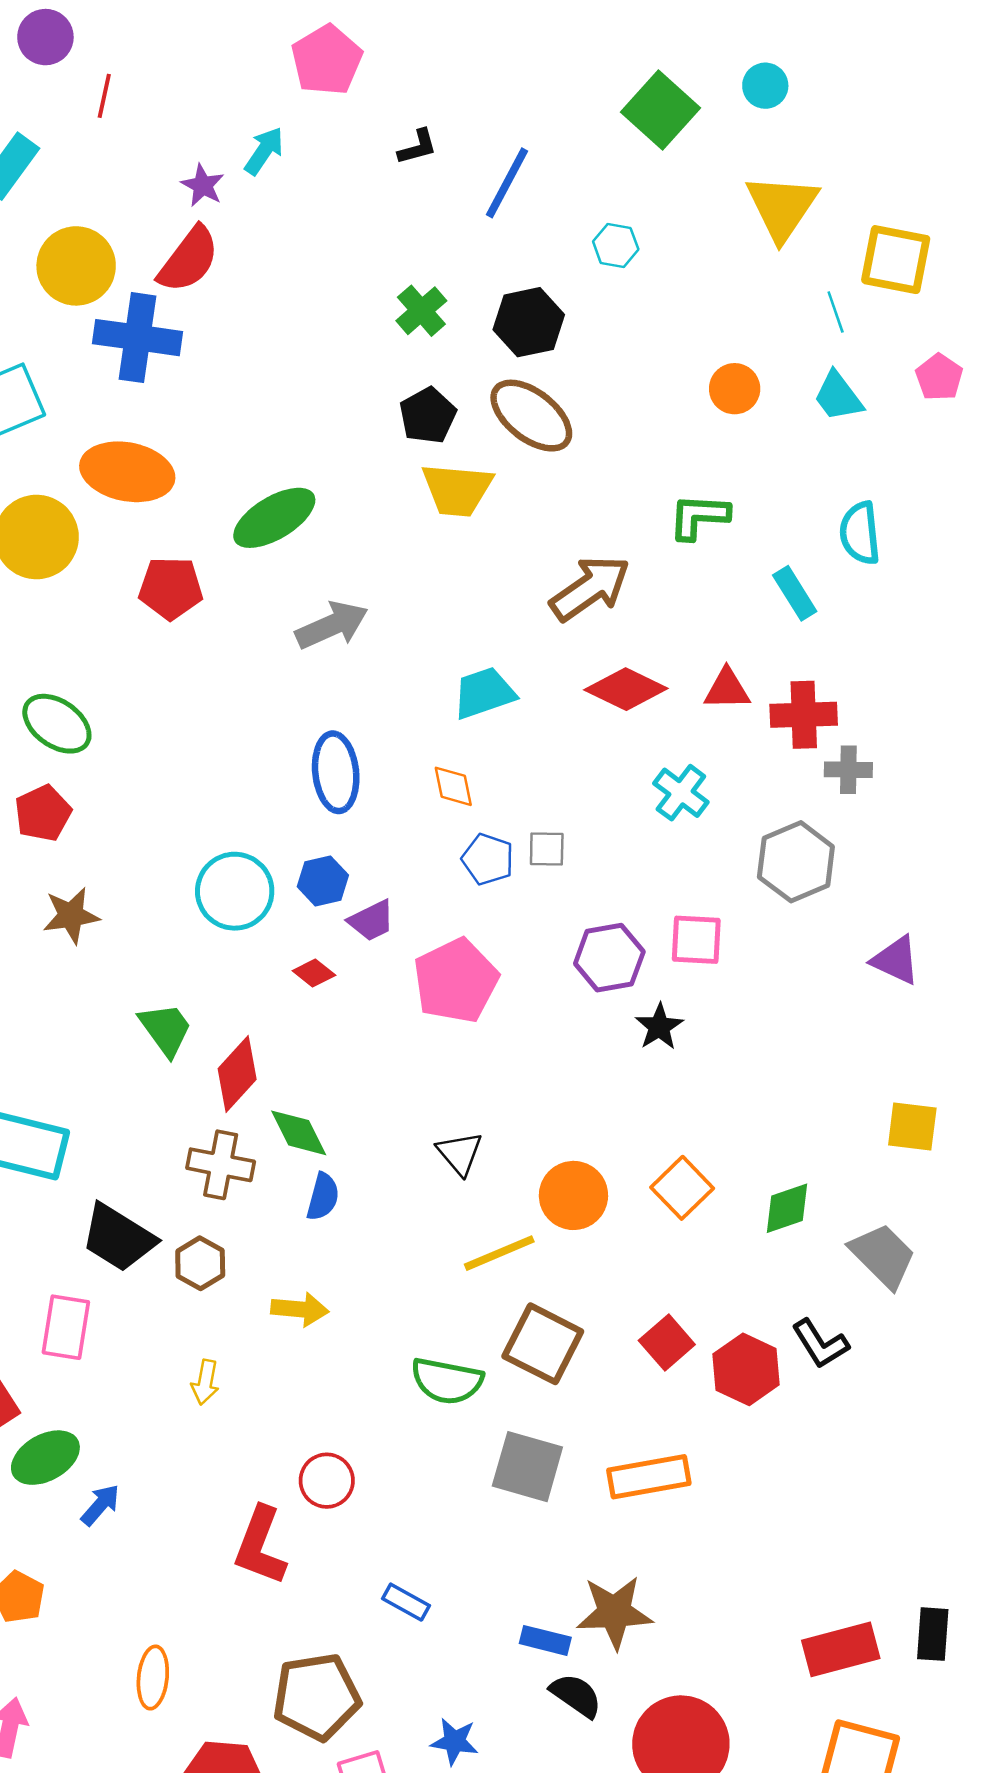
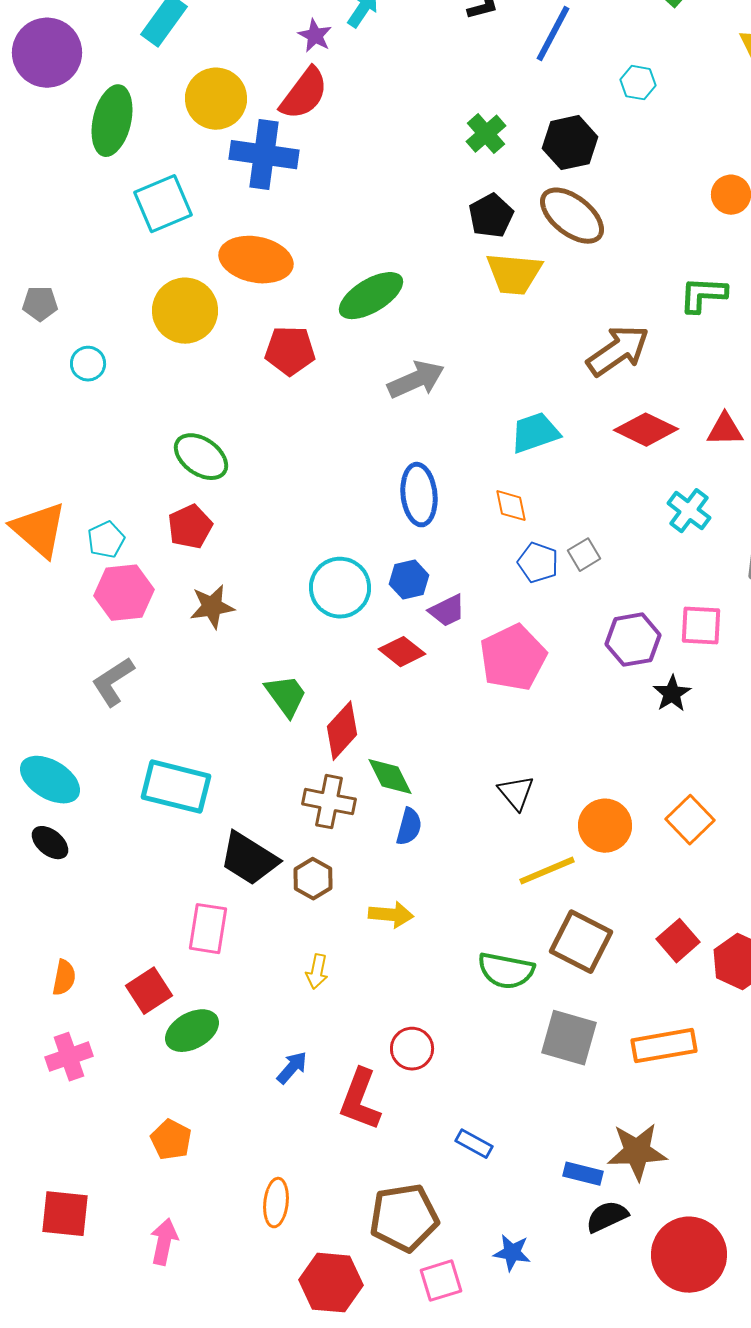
gray square: (547, 849) -> (584, 555), turned -32
red diamond: (314, 973) -> (402, 652), size x1.4
blue arrow: (100, 1505) -> (292, 1068), moved
black semicircle: (576, 1695) -> (607, 1217), turned -60

